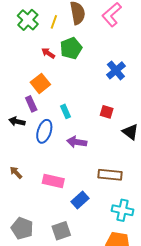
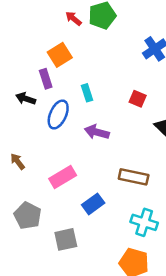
pink rectangle: (53, 181) -> (63, 177), turned -50
gray pentagon: (22, 228) -> (28, 216), moved

